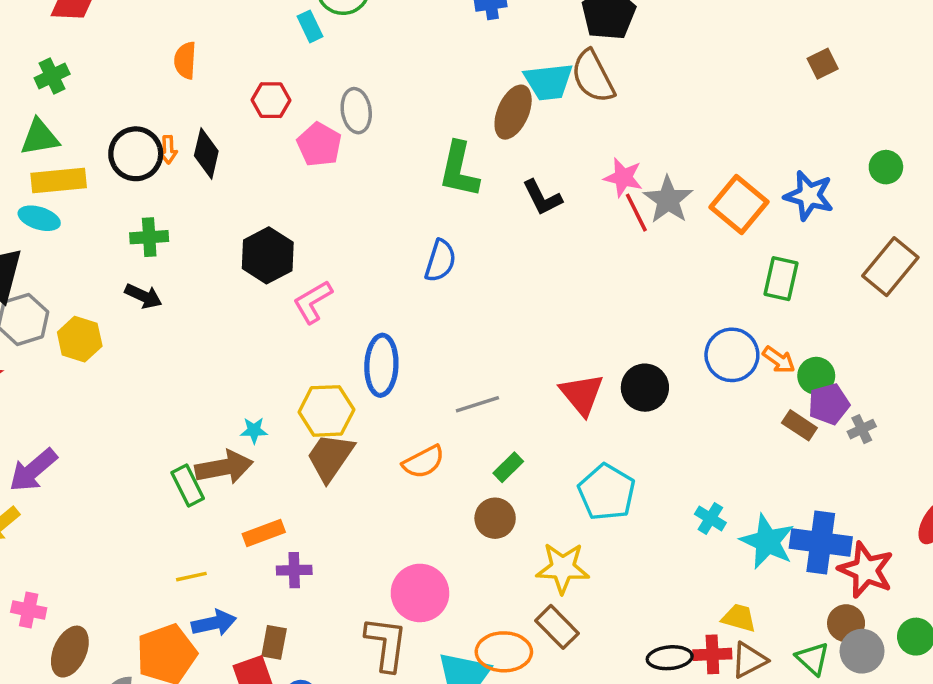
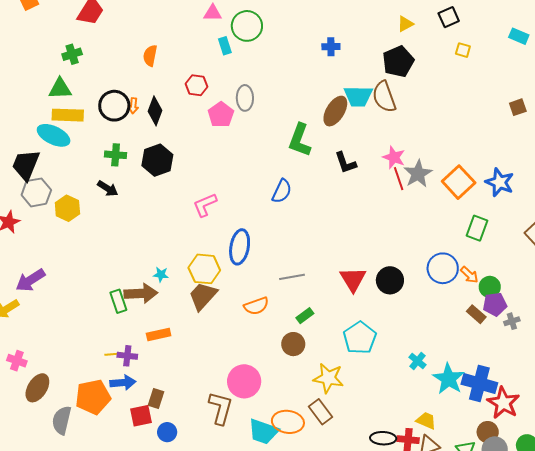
cyan ellipse: (39, 218) -> (54, 135), size x1.4
black hexagon: (268, 255) -> (157, 160), moved
purple cross: (294, 570) -> (127, 356), moved

